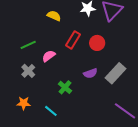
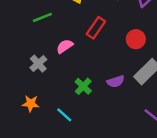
red circle: (97, 43) -> (136, 39), moved
green line: (28, 45) -> (42, 17), moved
purple semicircle: (90, 73) -> (116, 81), moved

